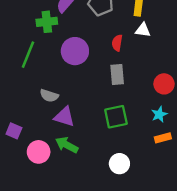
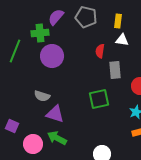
purple circle: (75, 51) -> (52, 56), moved
green line: (28, 55) -> (15, 51), moved
gray rectangle: (117, 75) -> (115, 70), moved
green square: (116, 117) -> (99, 99), moved

